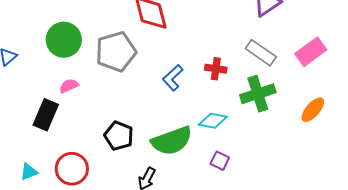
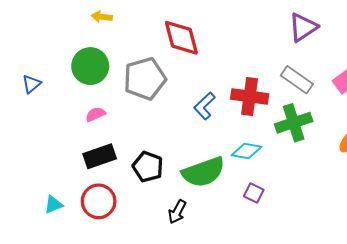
red cross: (216, 69) -> (250, 96), size x1.6
black rectangle: (46, 115) -> (100, 156), moved, turned 48

